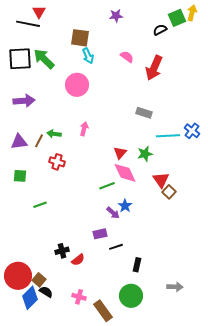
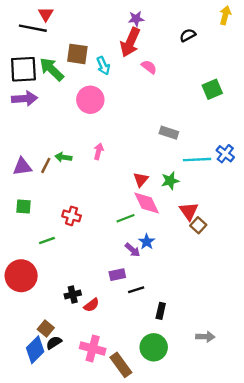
green square: (177, 18) -> (212, 89), moved
brown square: (80, 38) -> (77, 54), moved
red arrow: (154, 68) -> (130, 42), moved
purple arrow: (24, 101) -> (25, 99), moved
red cross: (57, 162) -> (72, 216), moved
red circle: (18, 276) -> (21, 276), moved
black semicircle: (46, 292) -> (54, 343), turned -64
pink cross: (79, 297) -> (93, 348), size x1.5

